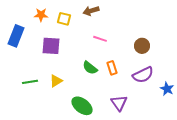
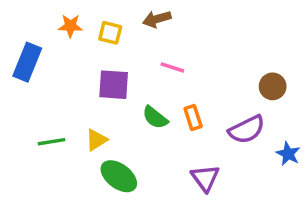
purple square: (51, 46) -> (114, 85), moved
brown circle: (142, 46) -> (273, 86), moved
green ellipse: (82, 106) -> (119, 176), moved

